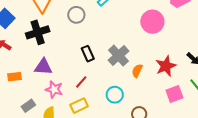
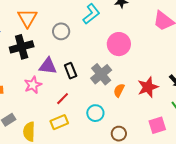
pink circle: (152, 22) -> (119, 44), moved
purple triangle: (43, 67) -> (48, 66), moved
pink star: (54, 89) -> (33, 85), moved, turned 30
pink square: (174, 94) -> (157, 125), moved

